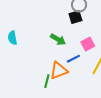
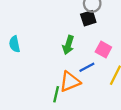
green arrow: (58, 39) -> (68, 45), turned 77
pink square: (88, 44) -> (103, 49), turned -32

